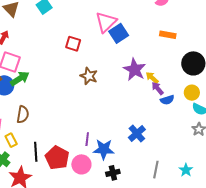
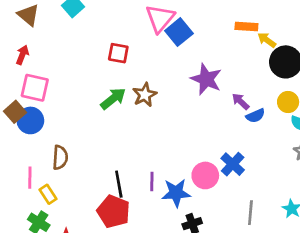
brown star: (89, 76) -> (145, 95), turned 30
yellow arrow: (152, 78) -> (267, 40), moved
green arrow: (20, 79) -> (113, 99), moved
blue cross: (137, 134) -> (233, 164), moved
black line: (36, 152) -> (119, 184), moved
pink circle: (81, 164) -> (205, 175), moved

